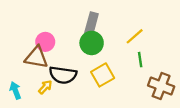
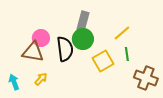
black semicircle: (63, 75) -> (65, 49), moved, turned -105
yellow square: (103, 75) -> (103, 61), moved

